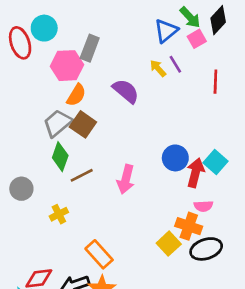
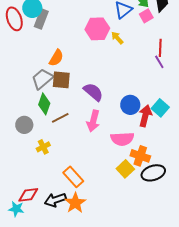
gray rectangle: (90, 48) -> (41, 19), moved
purple line: (175, 64) -> (159, 62), moved
pink hexagon: (67, 66) -> (97, 29), moved
purple semicircle: (126, 91) -> (93, 92), moved
brown square: (83, 124) -> (61, 80), turned -30
gray circle: (21, 189) -> (24, 125), moved
pink semicircle: (203, 206) -> (122, 139), moved, size x1.6

